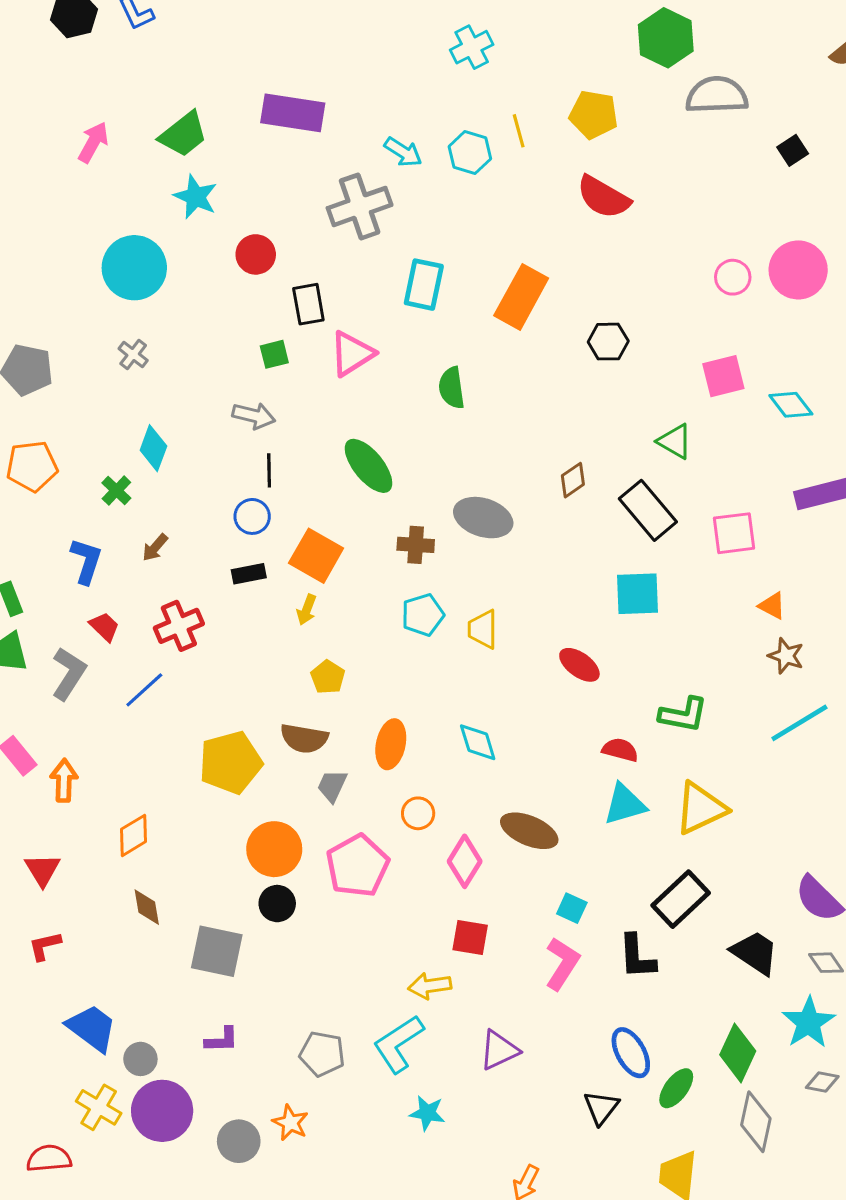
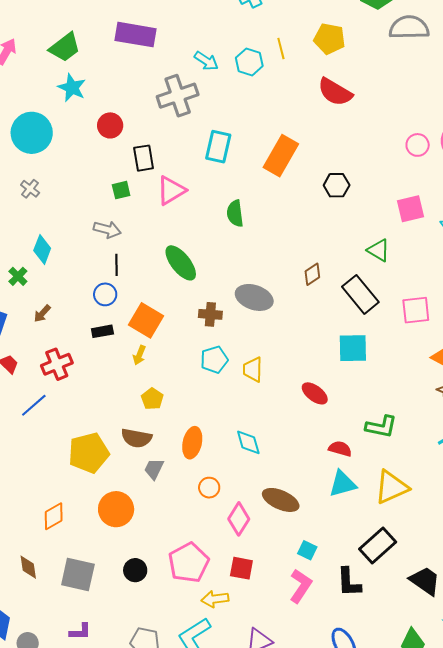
orange diamond: (134, 835) -> (54, 516), moved
pink pentagon: (357, 866) -> (189, 563), moved
black circle: (277, 904) -> (135, 570), moved
brown diamond: (147, 907) -> (28, 567), moved

